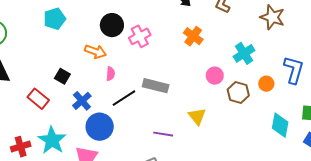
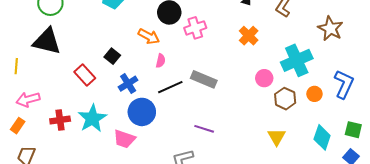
cyan cross: (244, 53) -> (297, 60), size x1.4
yellow triangle: (197, 116) -> (277, 137), moved

